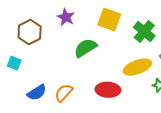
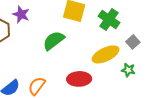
purple star: (66, 17) -> (21, 14), moved

